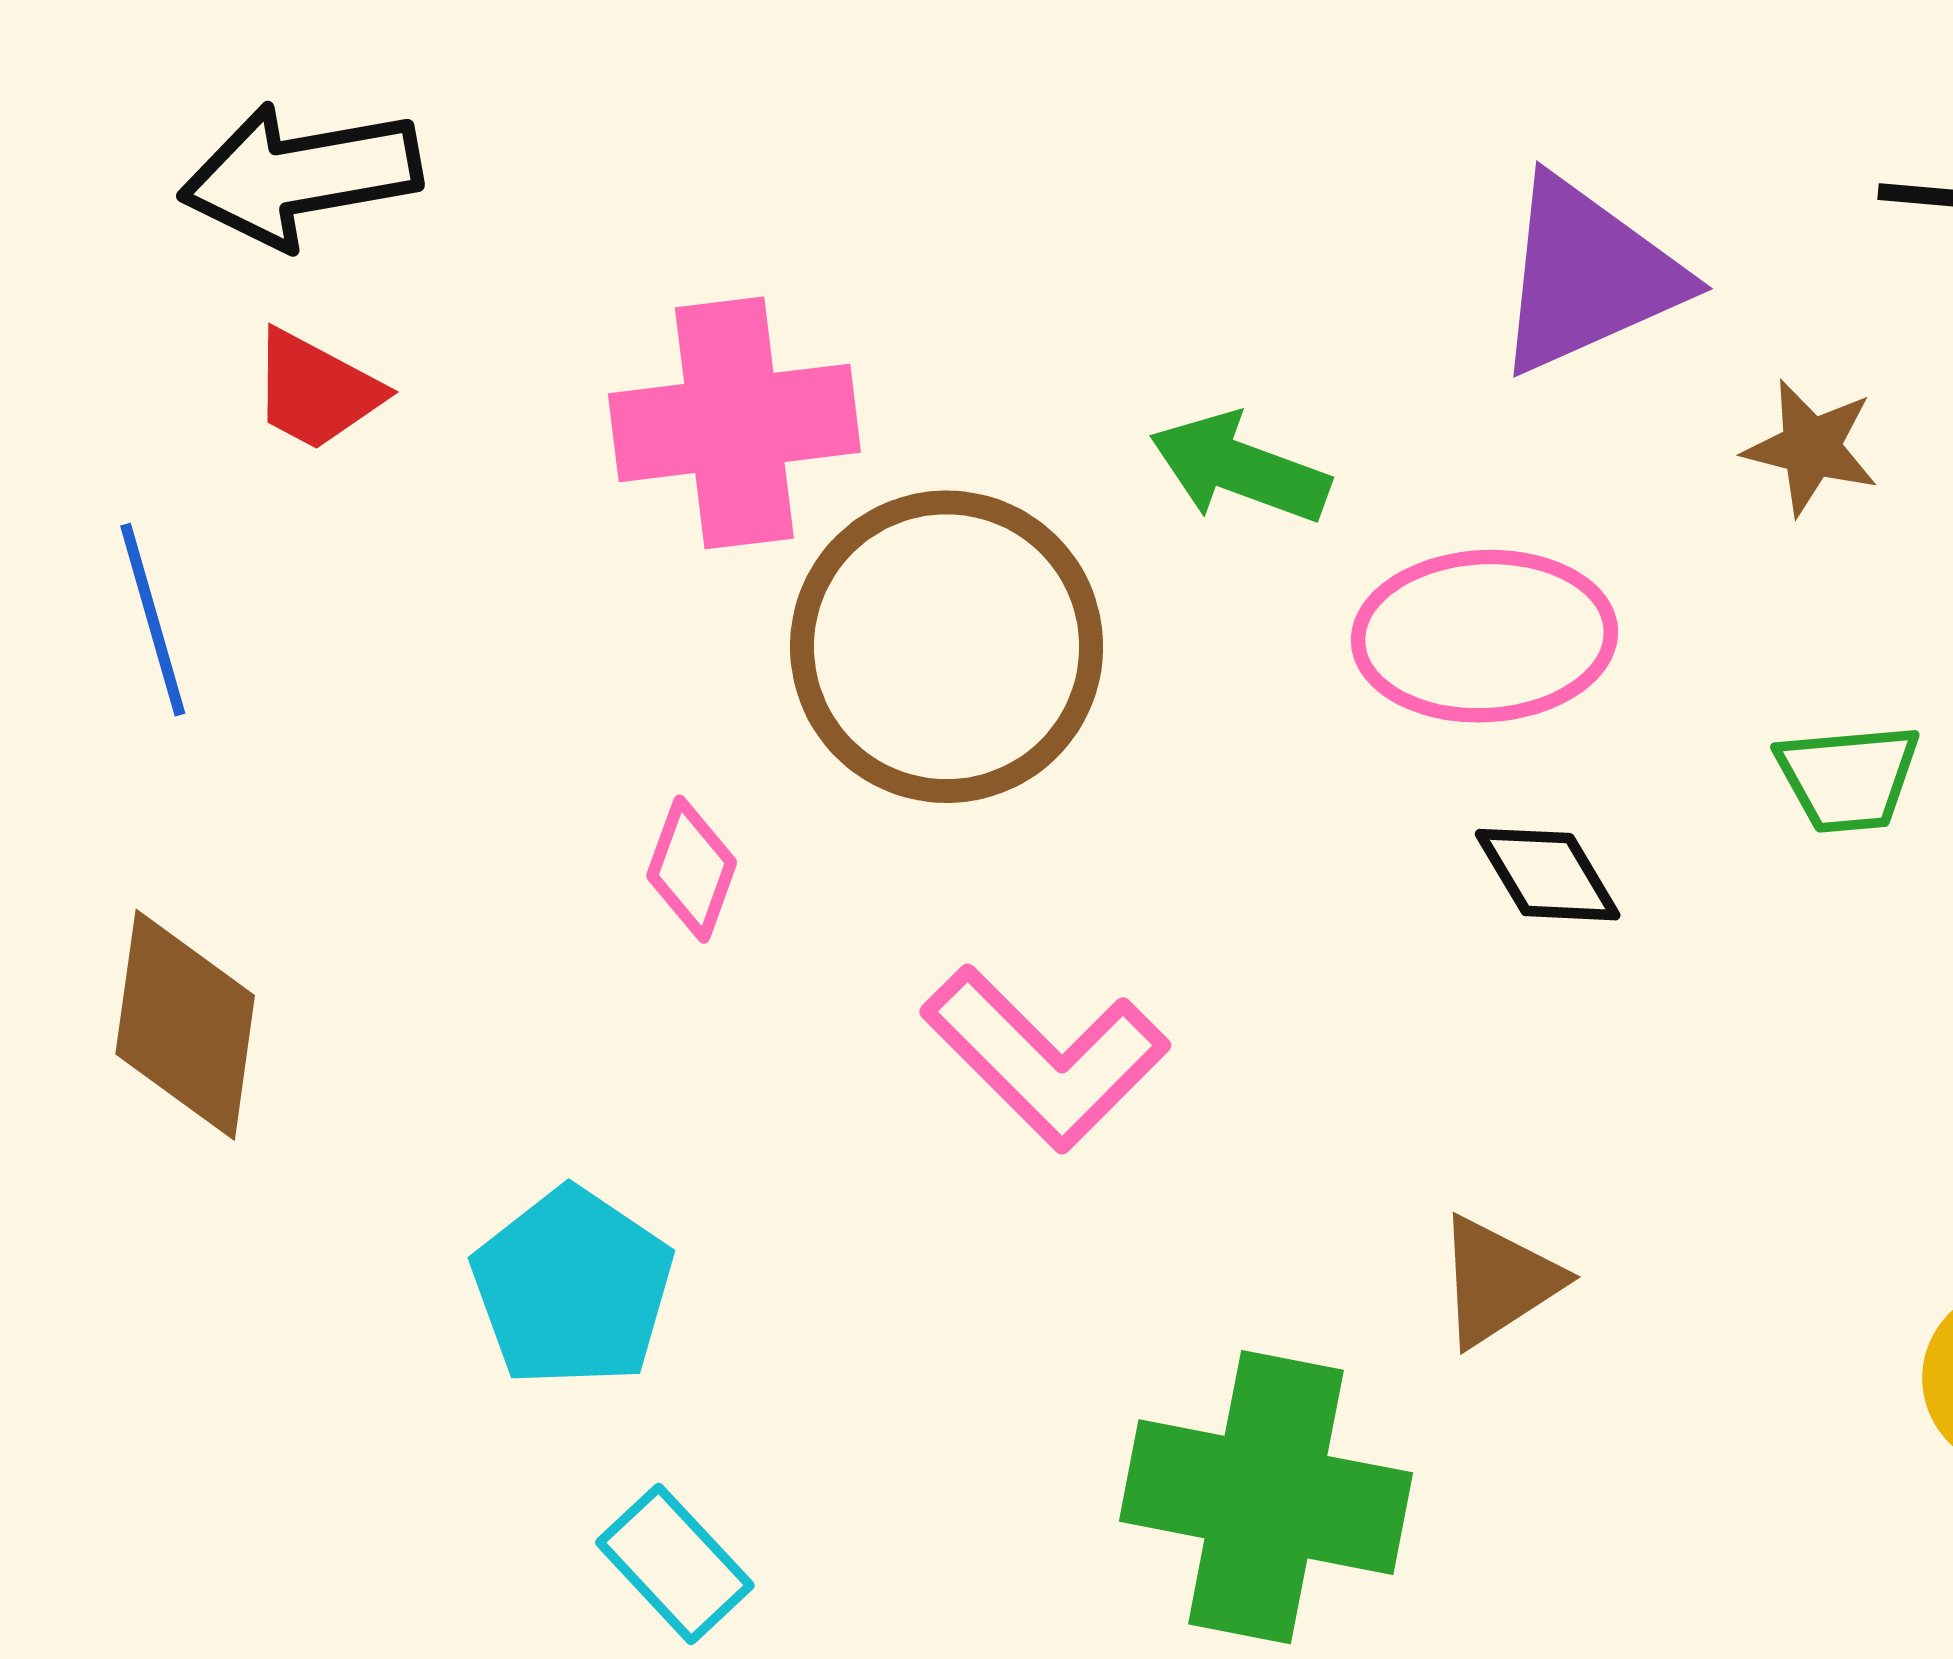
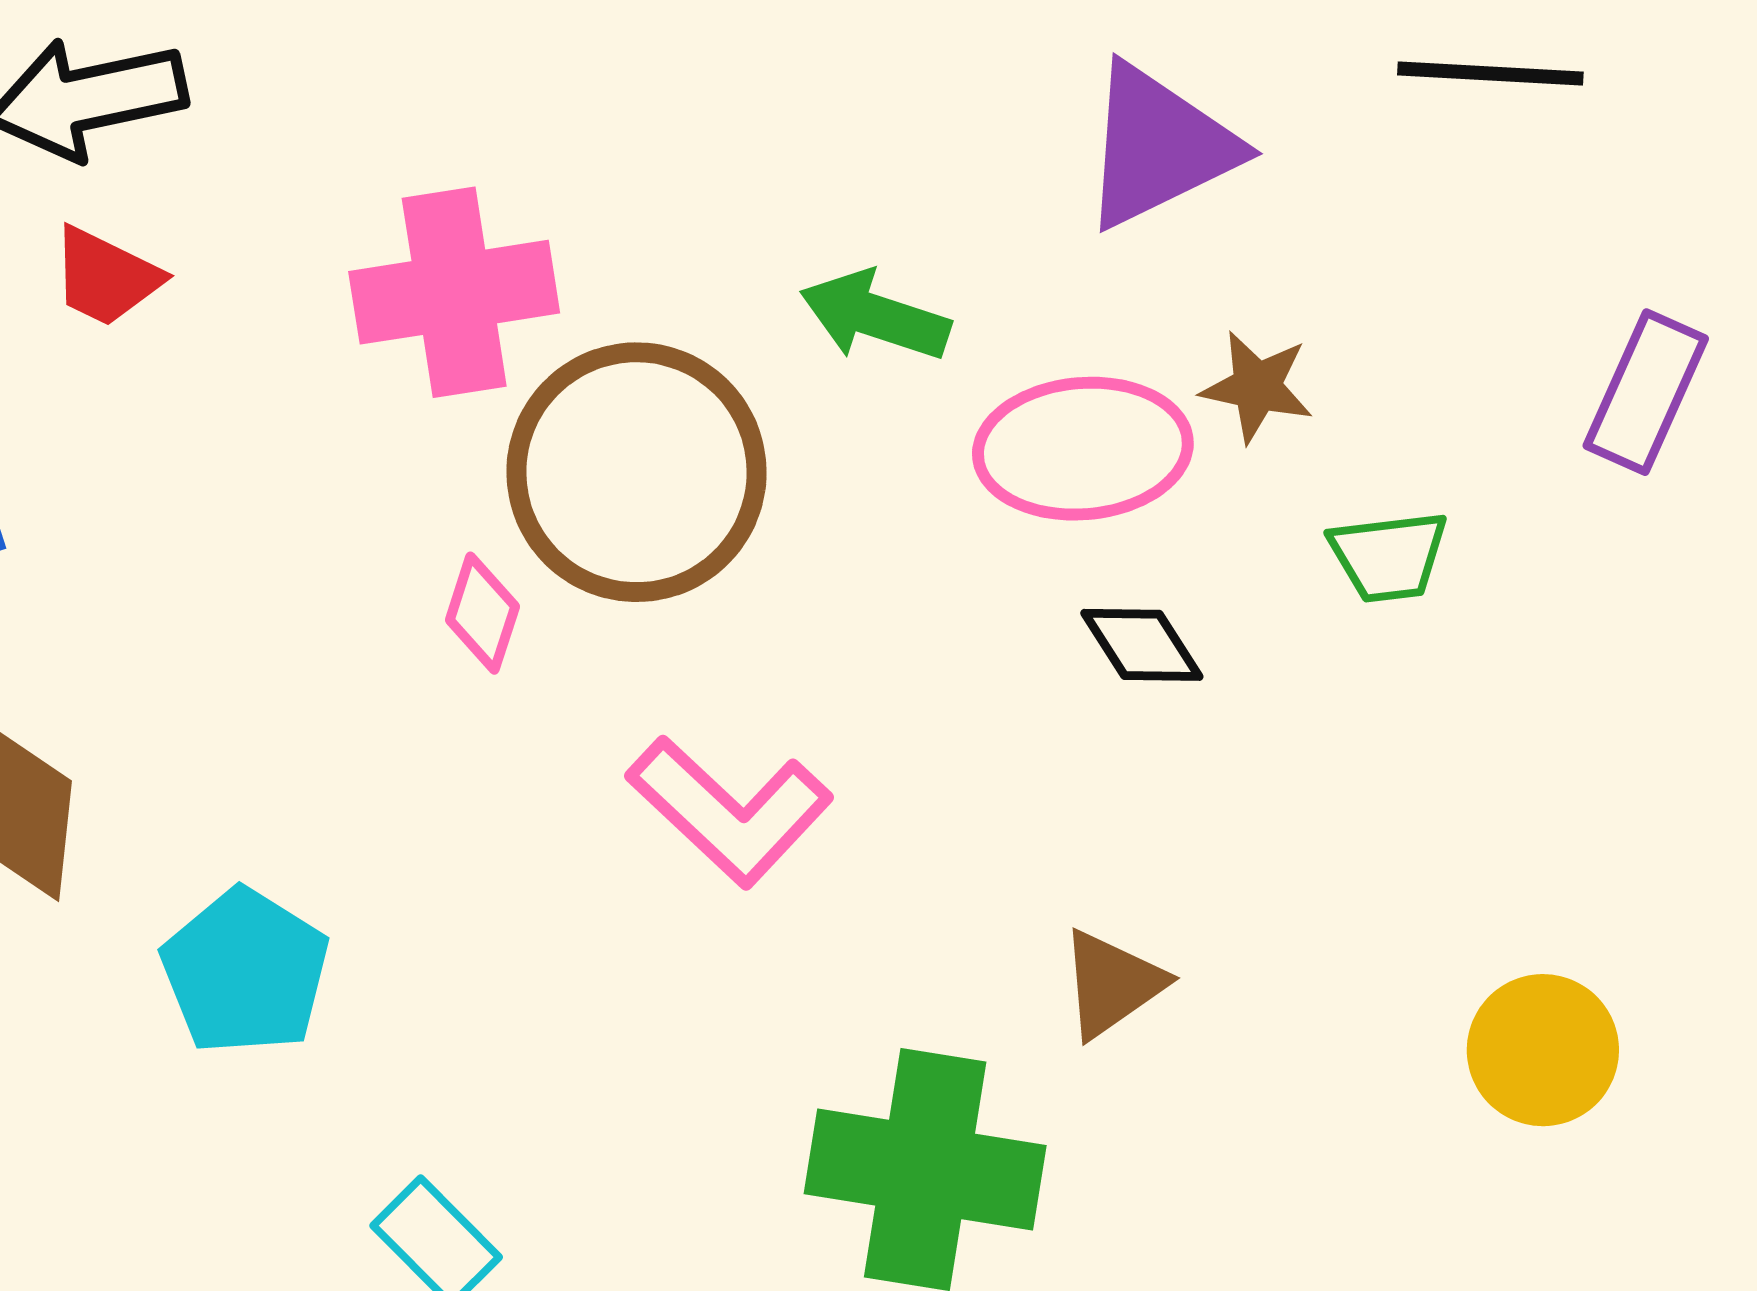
brown star: (1811, 447) -> (1257, 387), moved
pink diamond: (692, 869) -> (482, 613), moved
cyan pentagon: (573, 1288) -> (245, 972), moved

